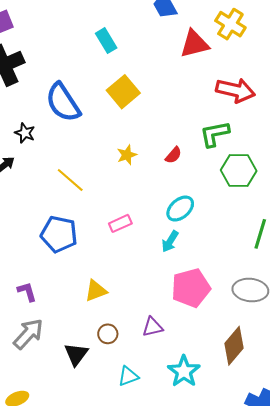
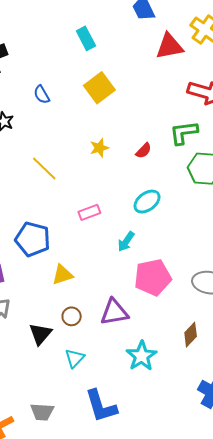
blue semicircle: (63, 102) -> (42, 95), size x0.5
blue pentagon: (59, 234) -> (33, 239), moved
cyan arrow: (170, 241) -> (126, 242), moved
purple triangle: (153, 327) -> (114, 312), size x1.4
brown diamond: (234, 346) -> (191, 335), size x0.7
cyan triangle: (128, 376) -> (75, 358), moved, turned -30

